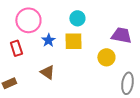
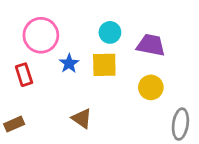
purple trapezoid: (121, 35) -> (151, 45), moved
brown triangle: (47, 72) -> (82, 118), moved

